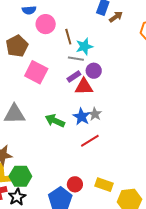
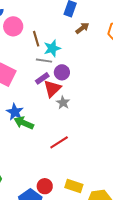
brown arrow: (116, 17) -> (82, 28), moved
red triangle: (84, 87) -> (52, 88), turned -42
gray star: (95, 114) -> (63, 103), moved
blue star: (82, 117) -> (15, 112), moved

